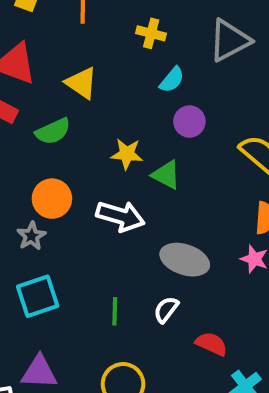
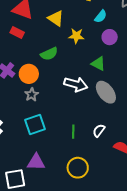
green semicircle: (53, 131) -> (49, 54), moved
yellow star: (127, 154) -> (76, 36), moved
orange circle: (52, 199) -> (29, 74), moved
gray ellipse: (185, 260) -> (106, 92), moved, turned 35

